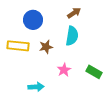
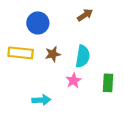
cyan semicircle: (72, 36) -> (83, 56), moved
green rectangle: (94, 72) -> (108, 83), turned 63

